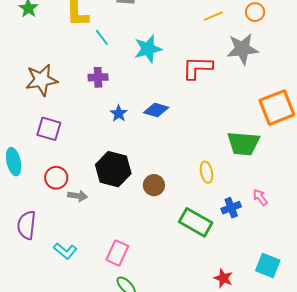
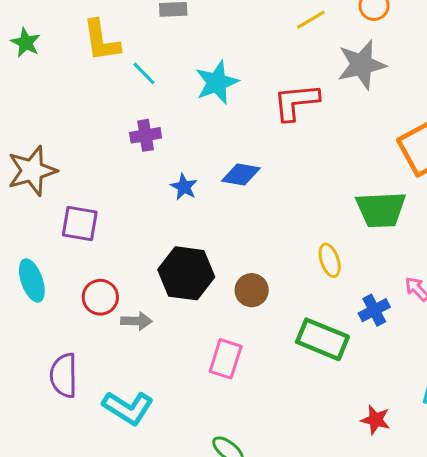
brown star: (42, 80) -> (32, 171), moved
cyan L-shape: (65, 251) -> (128, 408), size x1.4
pink rectangle: (117, 253) -> (226, 359), moved

